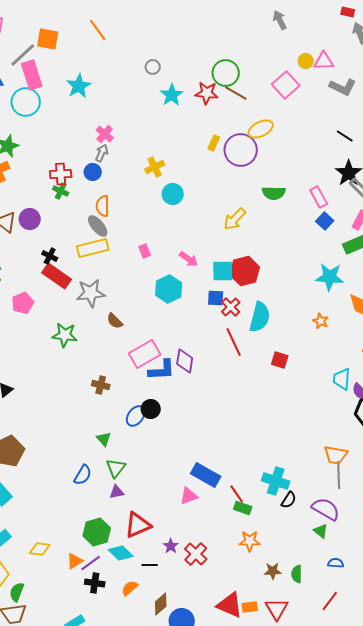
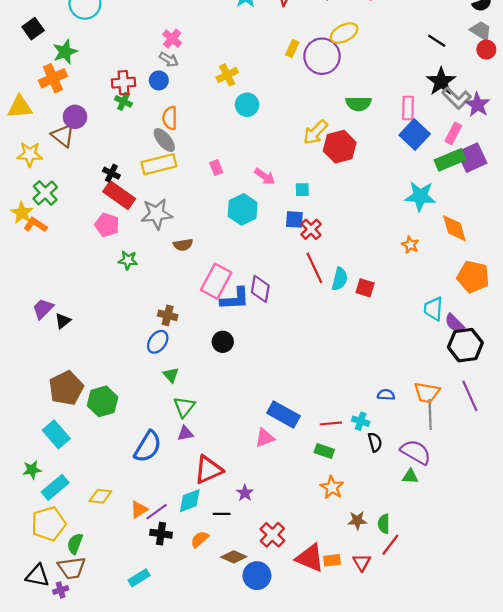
gray arrow: (102, 153) -> (169, 59), turned 96
pink rectangle: (319, 197) -> (408, 108), turned 30
purple circle: (30, 219) -> (75, 117), moved
blue square: (325, 221) -> (415, 134), size x1.5
cyan square: (223, 271) -> (302, 190), size x0.6
red hexagon: (245, 271) -> (340, 147), moved
pink pentagon: (23, 303) -> (107, 225), moved, turned -30
cyan semicircle: (260, 317) -> (340, 279), moved, size x0.7
brown semicircle: (115, 321) -> (183, 245), turned -54
green star: (65, 335) -> (128, 260), size x0.7
pink rectangle: (145, 354) -> (216, 281), turned -32
blue ellipse: (136, 416) -> (158, 342), moved
blue semicircle: (83, 475) -> (148, 447), moved, size x1.4
cyan cross: (276, 481) -> (361, 421), size x0.6
red line: (237, 494) -> (331, 423), moved, turned -60
black semicircle: (289, 500) -> (375, 442), turned -48
green triangle: (321, 531) -> (410, 476), turned -35
green hexagon: (97, 532) -> (103, 401), moved
orange star: (250, 541) -> (332, 487), turned 30
cyan diamond: (121, 553) -> (190, 501), turned -65
red cross: (196, 554) -> (272, 535), moved
blue semicircle: (336, 563) -> (386, 395), moved
red line: (330, 601) -> (390, 545), moved
brown diamond: (161, 604) -> (234, 557), turned 65
red triangle: (277, 609) -> (362, 562), size x0.7

